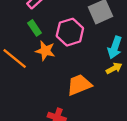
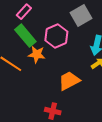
green rectangle: (35, 28) -> (25, 36), size x1.6

